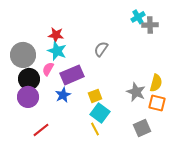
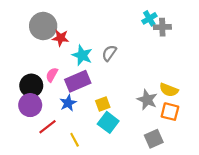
cyan star: (57, 51) -> (82, 55), moved
gray circle: (23, 55) -> (43, 26), moved
yellow semicircle: (156, 83) -> (169, 90), turned 96
yellow line: (95, 129) -> (75, 140), moved
red line: (41, 130) -> (47, 127), moved

